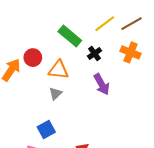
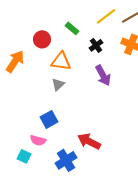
green rectangle: (70, 36) -> (72, 28), size x0.6
red circle: (33, 58) -> (42, 39), moved

